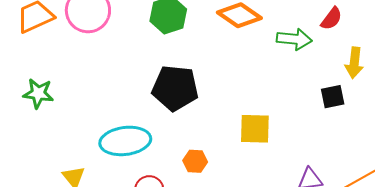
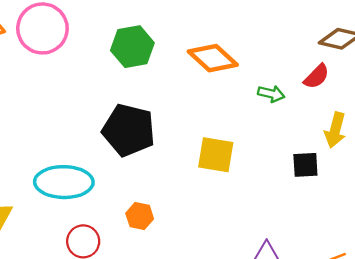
green arrow: (294, 39) -> (271, 94), size x0.7
yellow square: (255, 129) -> (216, 155), moved

